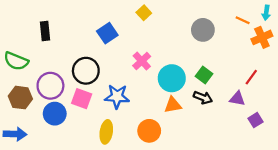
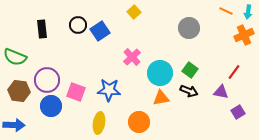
orange line: (243, 20) -> (226, 11), moved
black circle: (86, 71) -> (78, 25), moved, size x0.7

